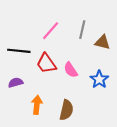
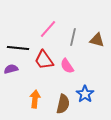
gray line: (82, 30) -> (73, 37), moved
blue star: (99, 79) -> (85, 94), moved
purple semicircle: (16, 83) -> (11, 69), moved

